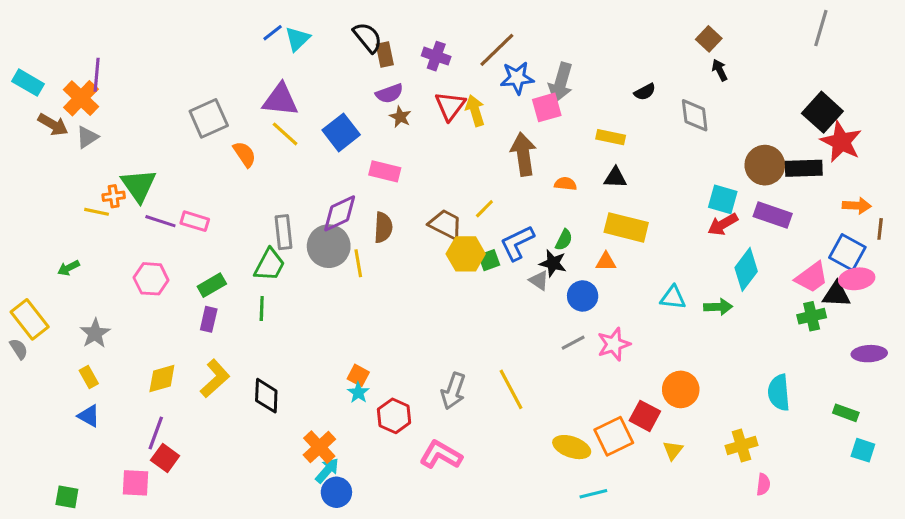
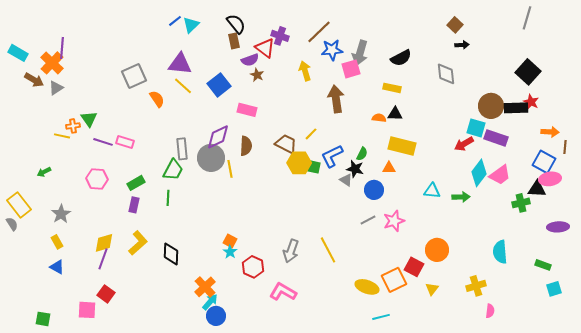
brown rectangle: (385, 55) -> (234, 41), moved
black arrow: (720, 70) -> (462, 45), turned 112
black semicircle: (645, 92) -> (401, 58), moved, size x1.5
red triangle: (450, 106) -> (265, 48), moved, turned -30
red star: (841, 142) -> (531, 102), moved, size x0.6
orange semicircle: (565, 184) -> (379, 118), moved
green triangle: (139, 185) -> (89, 119), size x0.7
cyan square: (723, 199) -> (476, 128), moved
green square: (489, 260) -> (314, 167), turned 32
pink trapezoid: (812, 277) -> (500, 175), moved
purple line: (156, 433) -> (103, 259), moved
cyan square: (863, 450) -> (554, 289), turned -35

